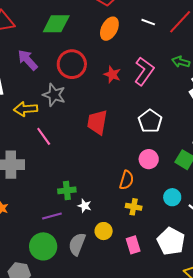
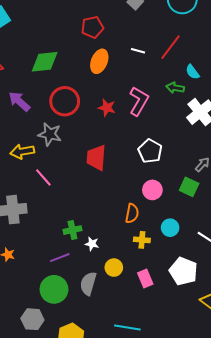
cyan circle: (172, 197) -> (170, 228), moved

